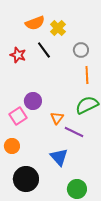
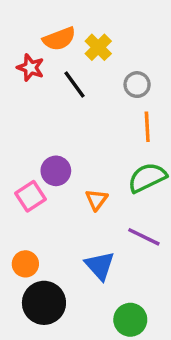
red star: (18, 55) -> (30, 68), moved
purple line: (74, 132) -> (144, 237), moved
orange circle: (12, 146) -> (25, 264), moved

